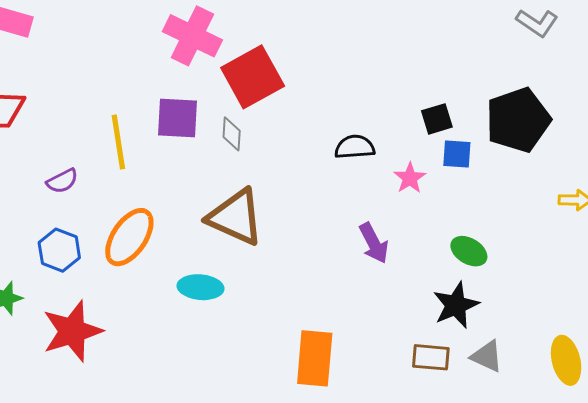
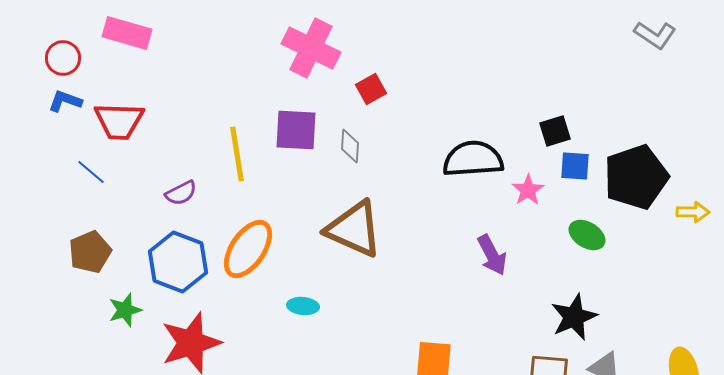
red square: (253, 77) -> (371, 89), size x0.5
black pentagon: (518, 120) -> (636, 177), moved
black semicircle: (355, 147) -> (473, 159), size x1.5
blue hexagon: (59, 250) -> (178, 262), size x1.4
green ellipse: (469, 251) -> (587, 235), moved
cyan ellipse: (200, 287) -> (303, 306), moved, size x0.7

